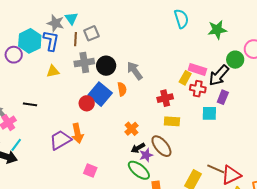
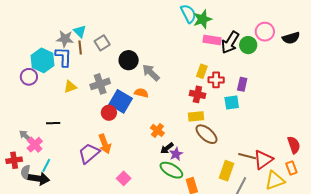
green star: (217, 30) -> (202, 19), moved
brown line: (75, 39) -> (80, 47), moved
gray cross: (84, 63) -> (100, 84), moved
black circle: (106, 66) -> (129, 60), moved
pink rectangle: (197, 69) -> (212, 40), moved
black arrow: (219, 75) -> (230, 43), moved
orange semicircle: (122, 89) -> (141, 93), turned -56
red cross: (165, 98) -> (197, 94), moved, turned 35
brown ellipse: (161, 146) -> (207, 134), moved
pink square: (90, 170) -> (124, 178), turned 32

